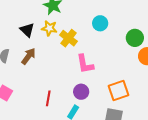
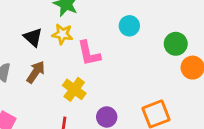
yellow cross: (68, 38) -> (74, 89), moved
pink L-shape: (85, 64) -> (89, 53), moved

